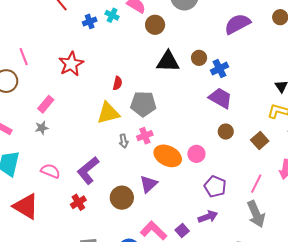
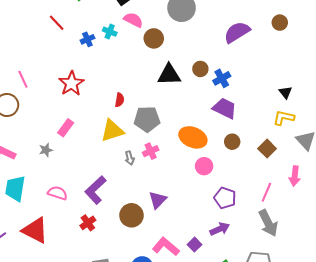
pink rectangle: (46, 104) -> (66, 128), moved
orange ellipse: (168, 156) -> (193, 137), moved

